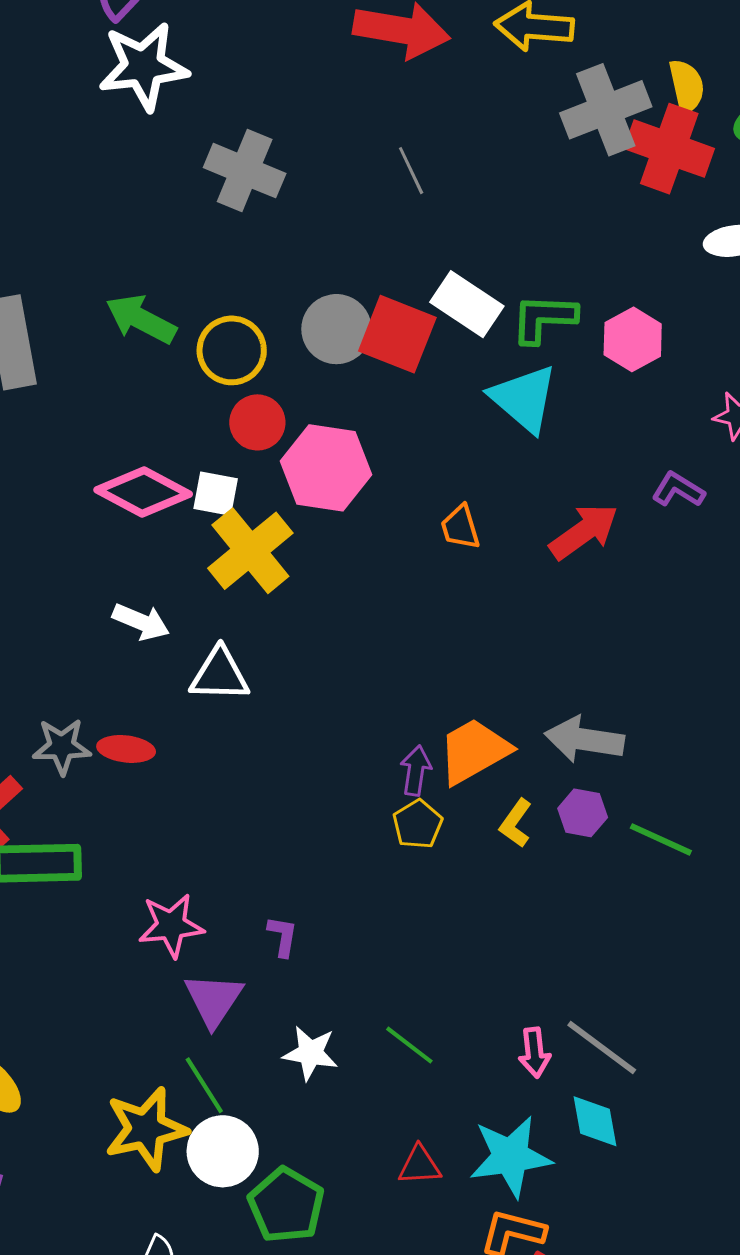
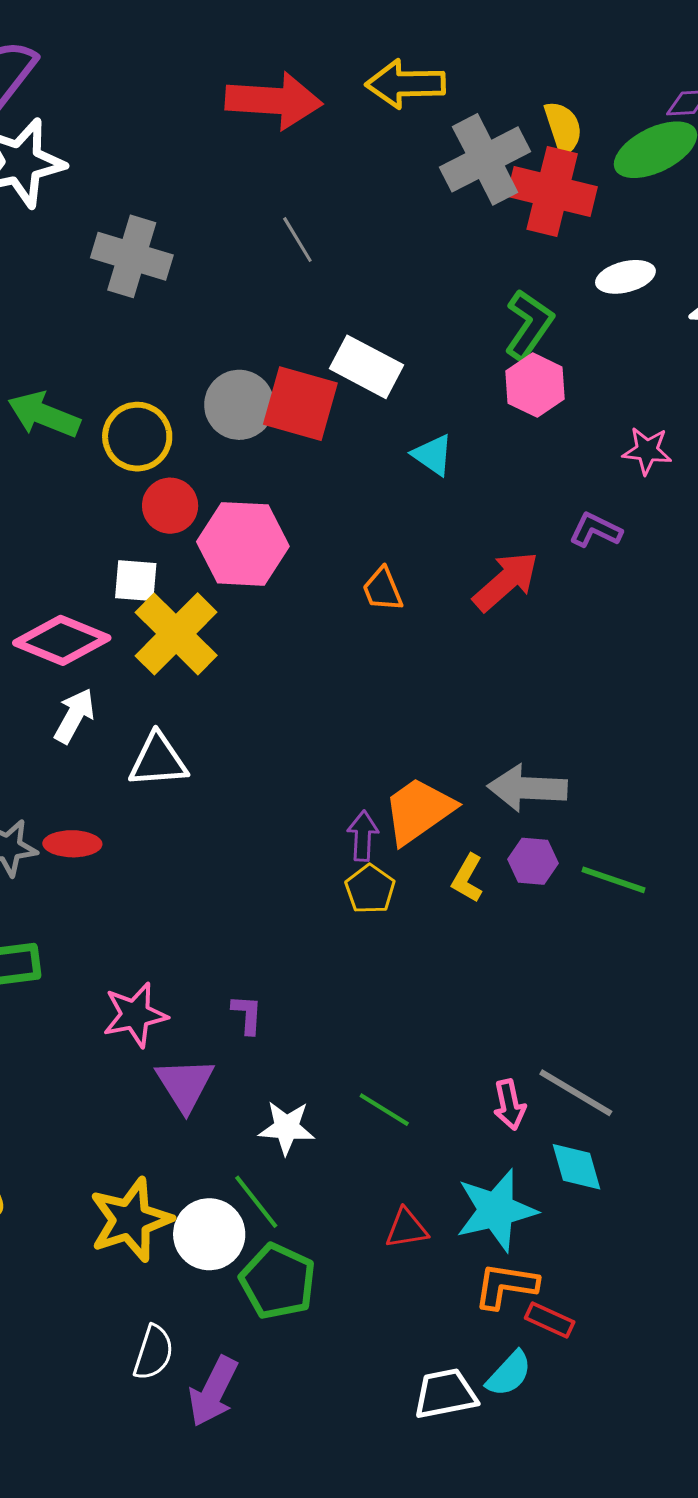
green L-shape: (544, 318) -> (529, 325), moved, turned 128
cyan triangle: (524, 399) -> (433, 455), size x0.6
pink diamond: (143, 492) -> (62, 640), moved
white arrow: (141, 622) -> (74, 716), turned -78
green line: (204, 1085) -> (256, 1202), moved

